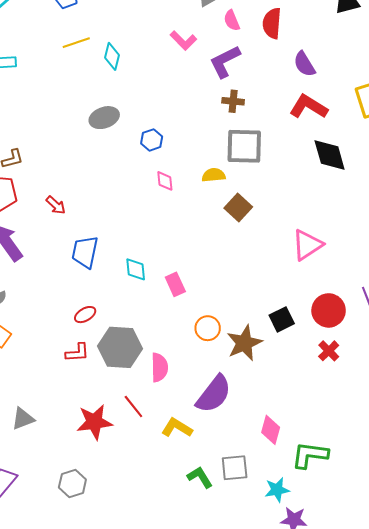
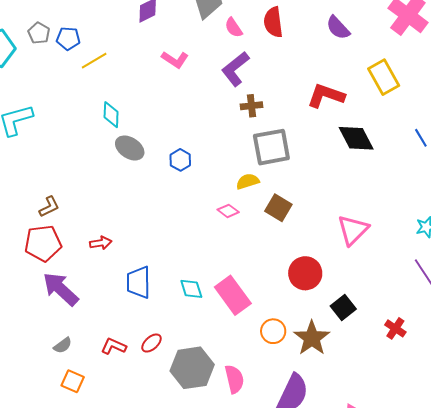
pink L-shape: (183, 40) -> (175, 60), moved
yellow line: (76, 43) -> (94, 61), moved
cyan diamond: (112, 56) -> (111, 115), moved
purple semicircle: (304, 64) -> (338, 28), moved
gray ellipse: (104, 118) -> (130, 148), turned 64
pink diamond: (165, 181) -> (228, 211), moved, turned -35
red arrow: (56, 205) -> (101, 243), turned -40
pink rectangle: (175, 284) -> (233, 295), size x1.6
red circle: (329, 310) -> (305, 273), moved
red L-shape: (77, 353) -> (114, 346), moved, turned -140

